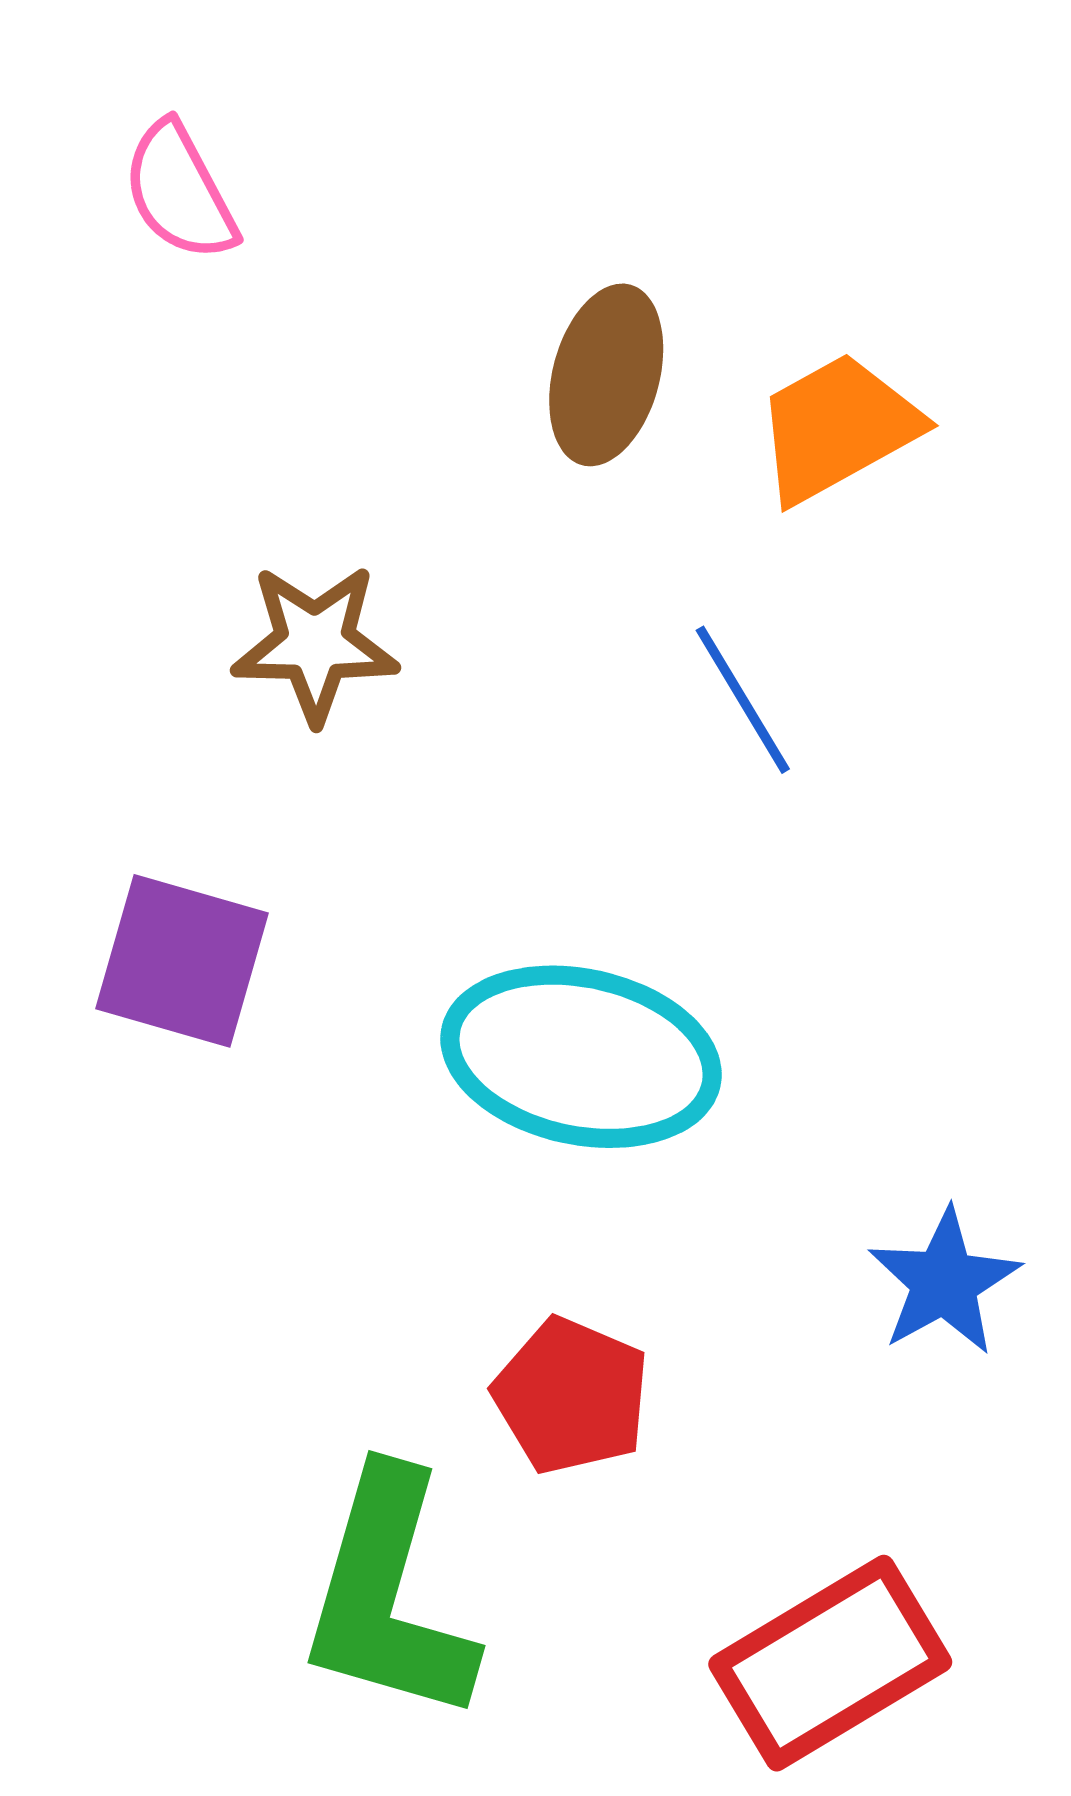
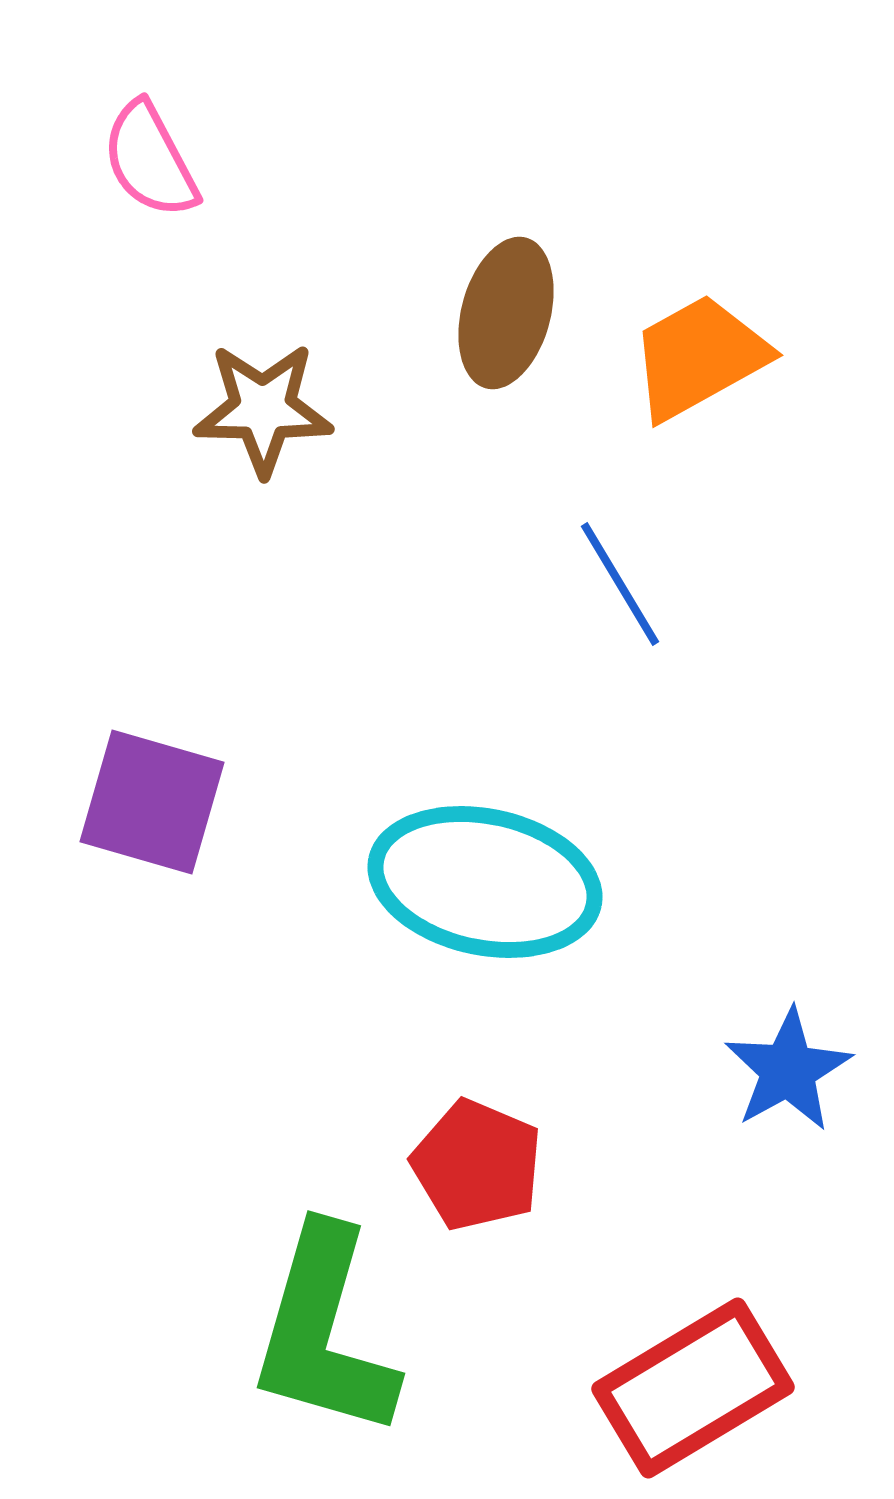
brown star: (315, 643) -> (263, 409), moved

